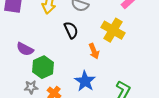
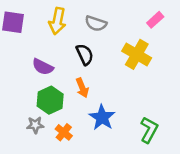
purple semicircle: (25, 49) -> (43, 67), moved
orange arrow: (94, 51) -> (82, 88), moved

